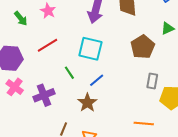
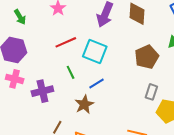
green arrow: (21, 18) -> (20, 17), moved
red line: (48, 45) -> (66, 42), moved
pink cross: (15, 87) -> (15, 79), turned -30

